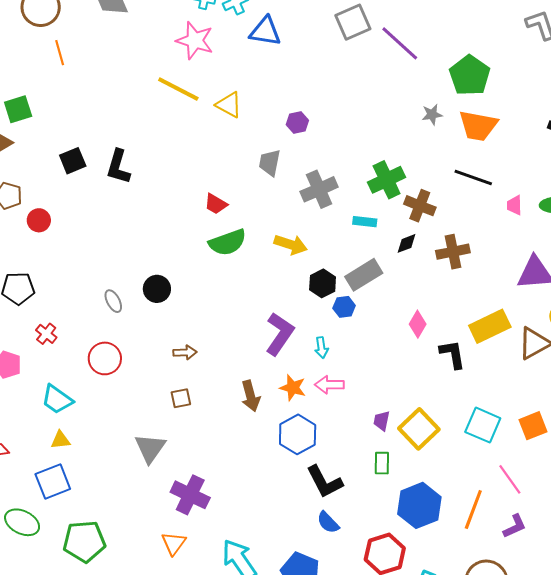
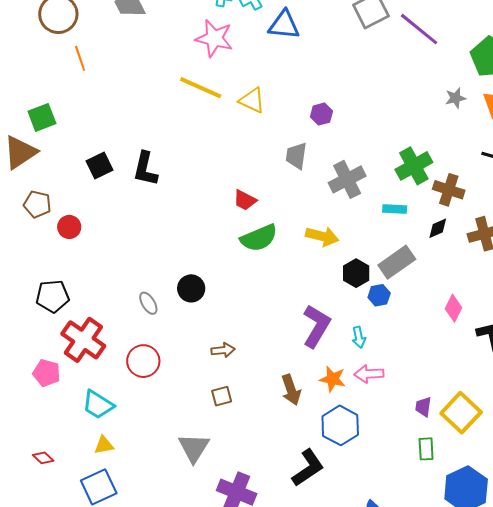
red cross: (46, 334) -> (83, 340), size x2.0
black L-shape: (324, 482) -> (308, 468), moved, turned -93

